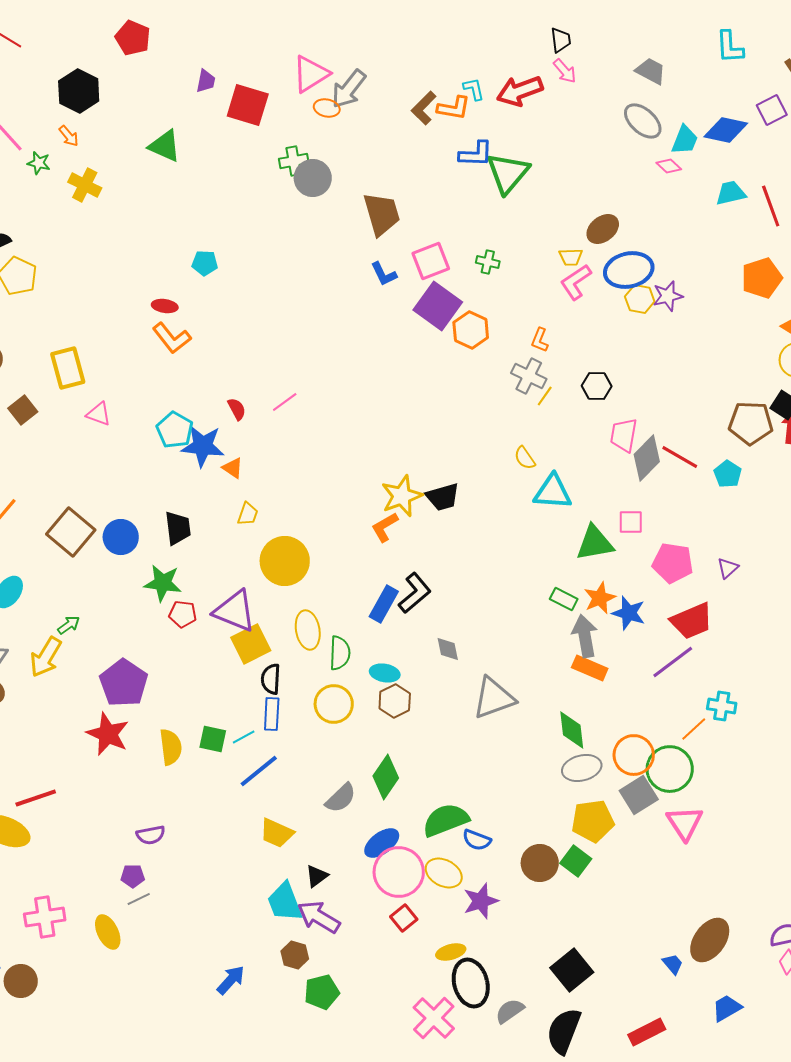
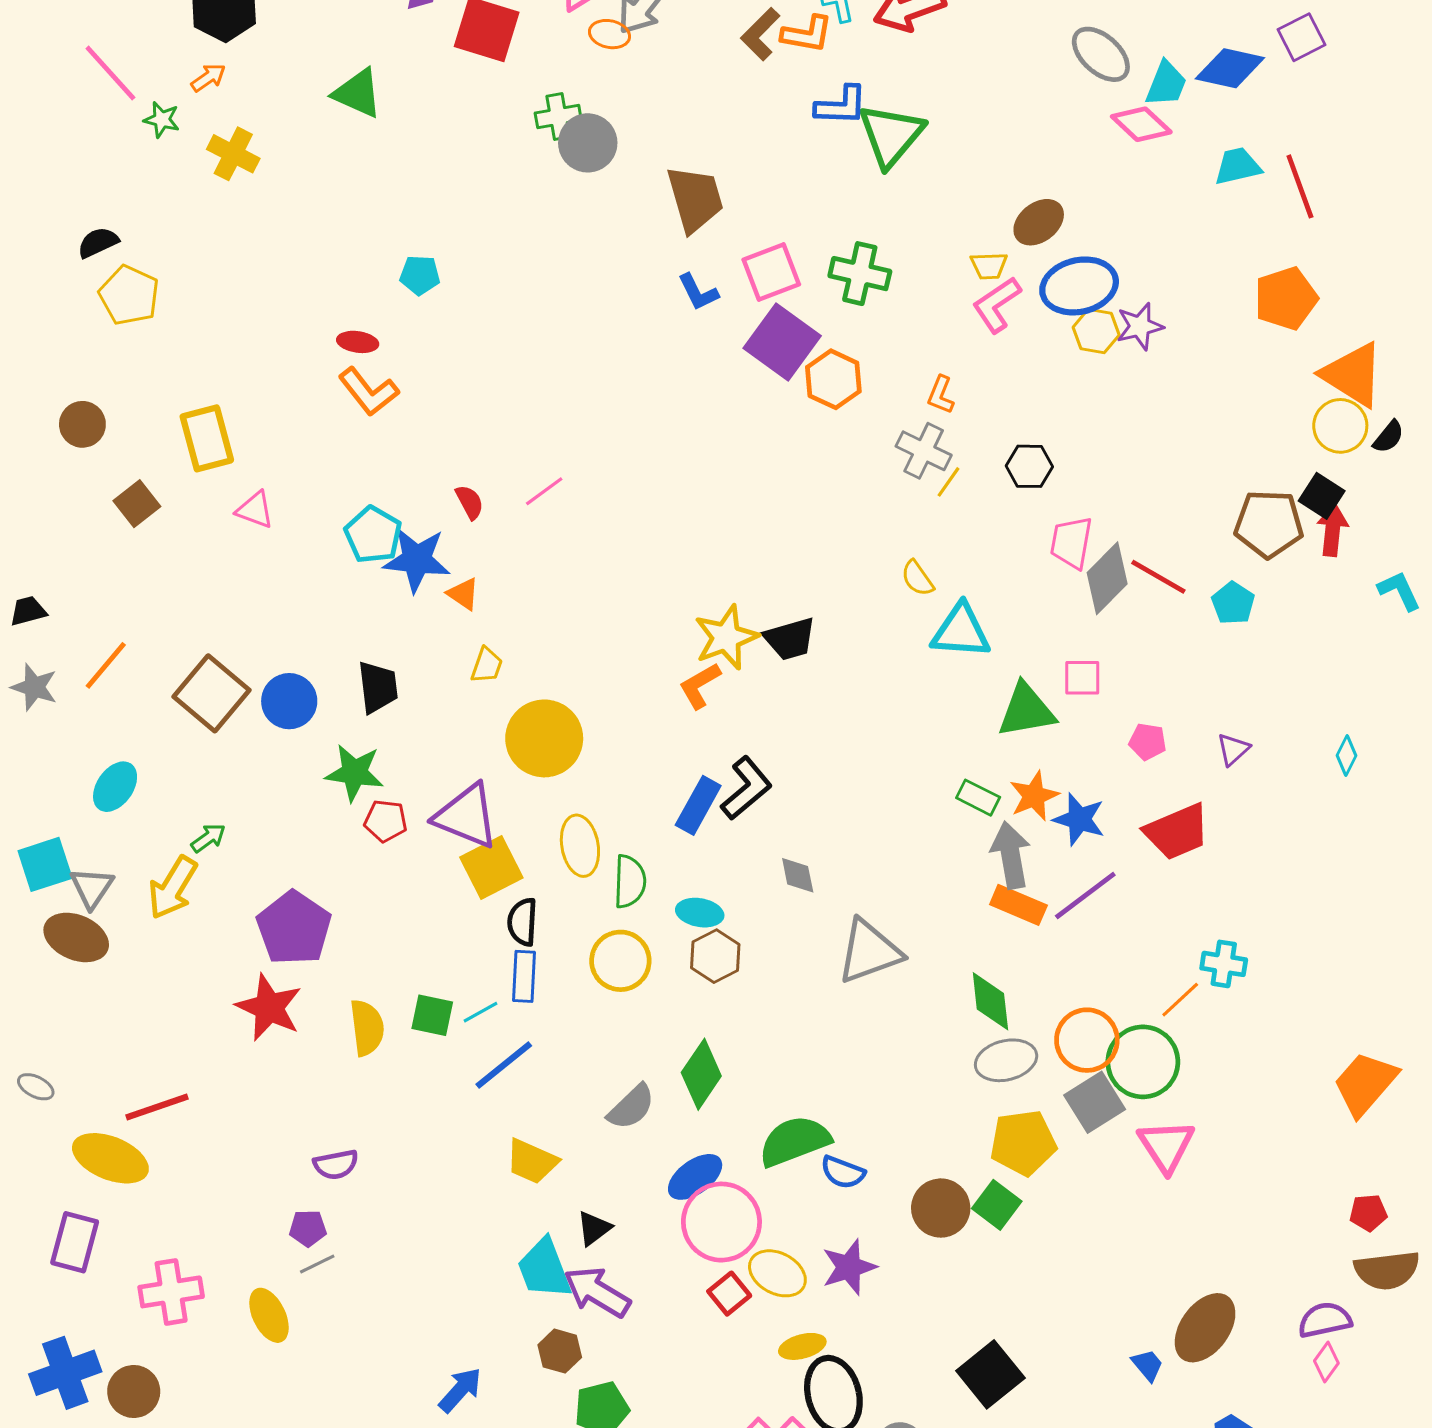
orange arrow: (69, 136) -> (208, 78), turned -85
pink diamond: (669, 166) -> (1141, 124), size x1.5
green cross: (488, 262) -> (860, 274), size x1.6
pink pentagon: (673, 563) -> (1148, 742), size x0.6
purple line: (673, 662) -> (1085, 895), moved
yellow ellipse: (444, 873) -> (777, 1273), moved

